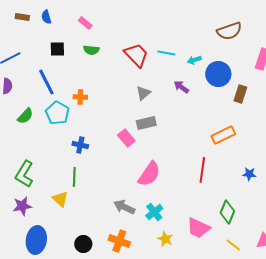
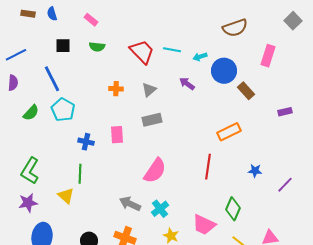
brown rectangle: (240, 94) -> (246, 91), turned -60
orange cross: (80, 97) -> (116, 89), moved
pink rectangle: (126, 138) -> (117, 135), moved, turned 36

